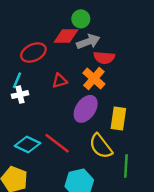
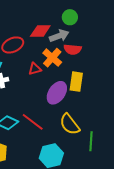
green circle: (81, 19) -> (70, 17), moved
orange cross: (94, 78) -> (52, 58), moved
yellow rectangle: (118, 118) -> (76, 82), moved

